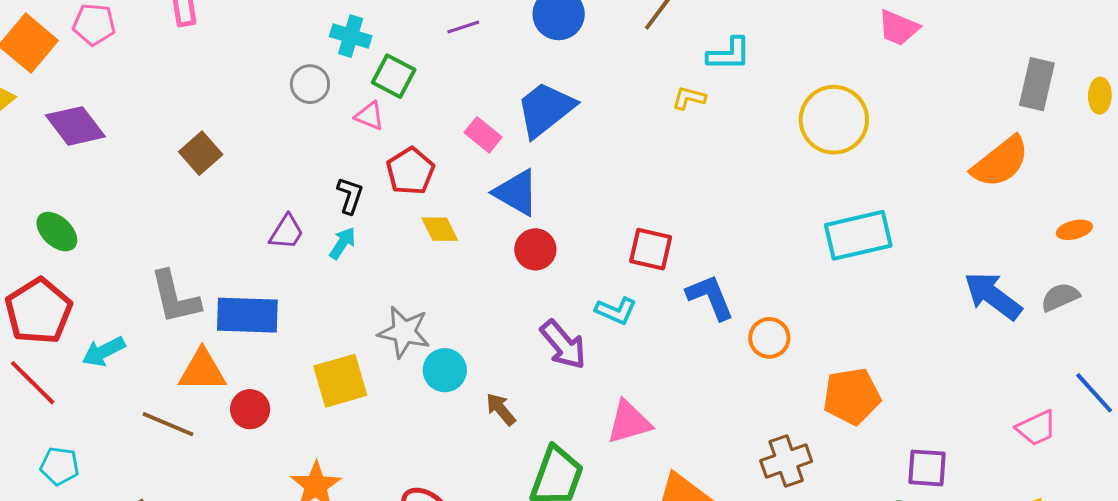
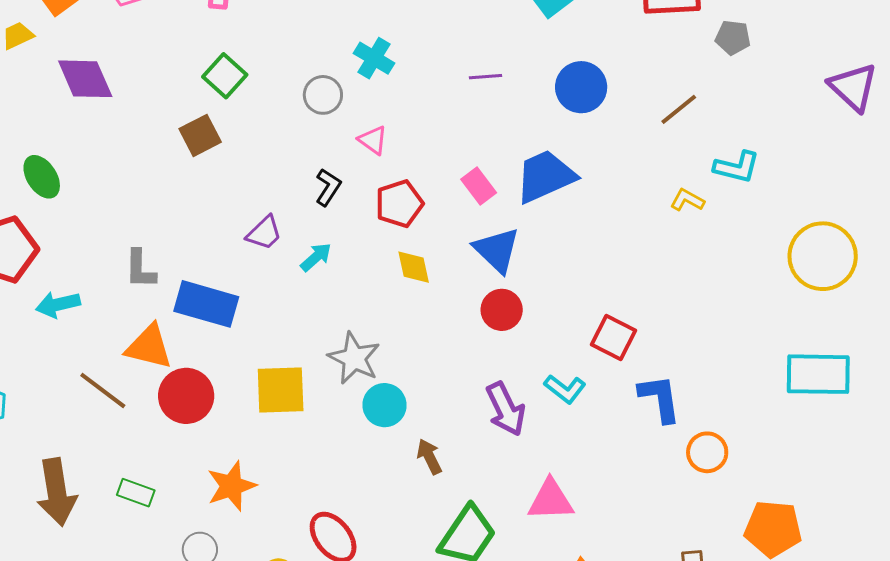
green square: (394, 76) -> (225, 76), moved
black L-shape: (350, 195) -> (328, 187), moved
gray L-shape: (175, 297) -> (140, 269), size x0.7
red circle: (250, 409) -> (186, 396), size x1.4

